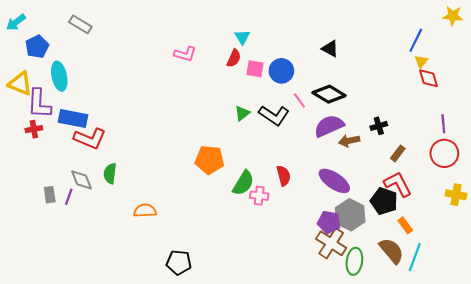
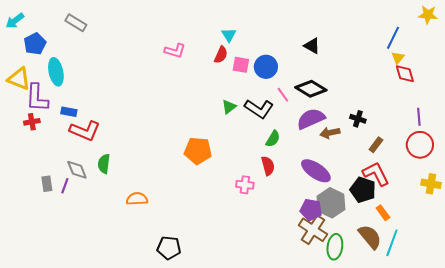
blue rectangle: (73, 118) -> (69, 112), size x0.6
black cross: (379, 126) -> (358, 119), turned 35
green semicircle: (243, 183) -> (273, 139), moved, size x0.7

